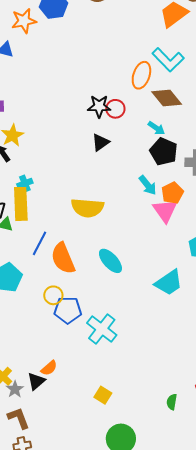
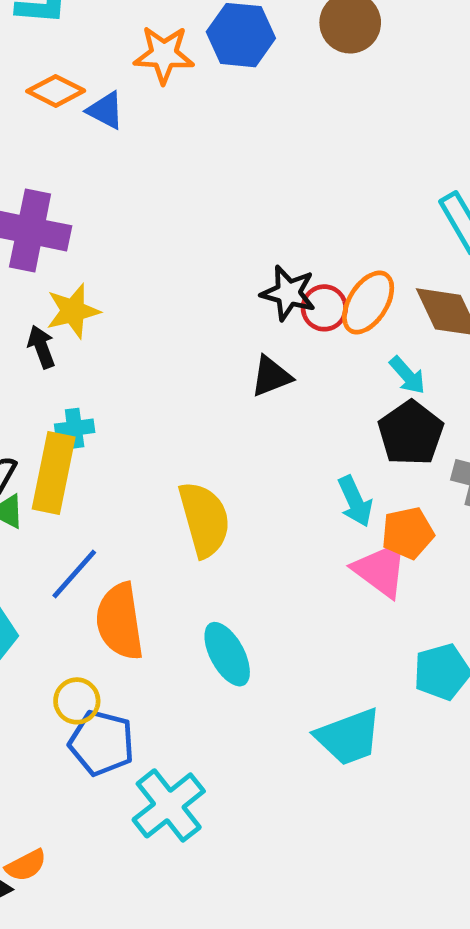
orange ellipse: (141, 75) -> (368, 303), moved
yellow semicircle: (87, 208) -> (204, 519), turned -124
pink triangle: (165, 211) -> (381, 570), turned -32

